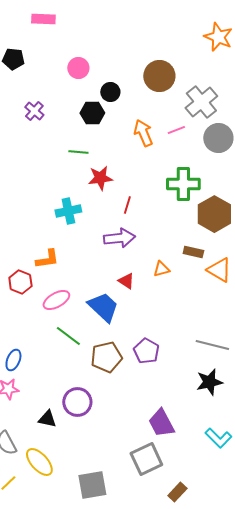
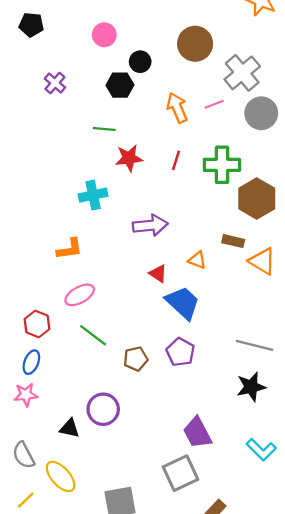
red line: (127, 205) -> (176, 160), moved
orange triangle: (161, 269) -> (197, 260), turned 36
red hexagon: (20, 282) -> (37, 324), moved
blue trapezoid: (103, 307) -> (183, 303), moved
brown pentagon: (106, 357) -> (136, 359), size x0.7

